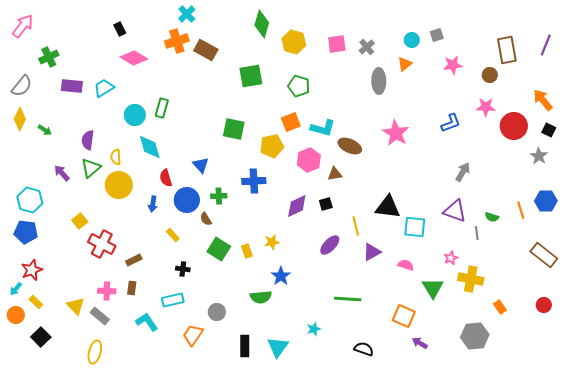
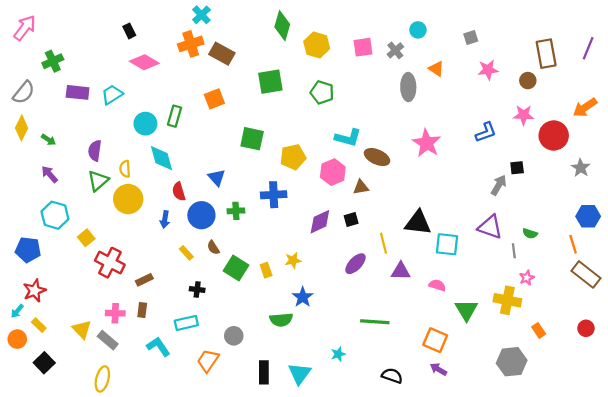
cyan circle: (412, 40) -> (418, 30), moved
orange triangle: (405, 64) -> (436, 69), turned -49
orange arrow: (543, 100) -> (585, 107), turned -85
orange square: (291, 122) -> (214, 99), moved
black square: (549, 130) -> (517, 168), moved, turned -32
purple arrow: (62, 173) -> (50, 174), moved
cyan hexagon: (30, 200) -> (55, 215), moved
orange line: (521, 210) -> (573, 244), moved
brown semicircle: (206, 219) -> (213, 248), moved
purple triangle: (372, 252) -> (401, 271), turned 30
pink star: (451, 258) -> (527, 278), moved
purple arrow: (420, 343) -> (438, 369), moved

